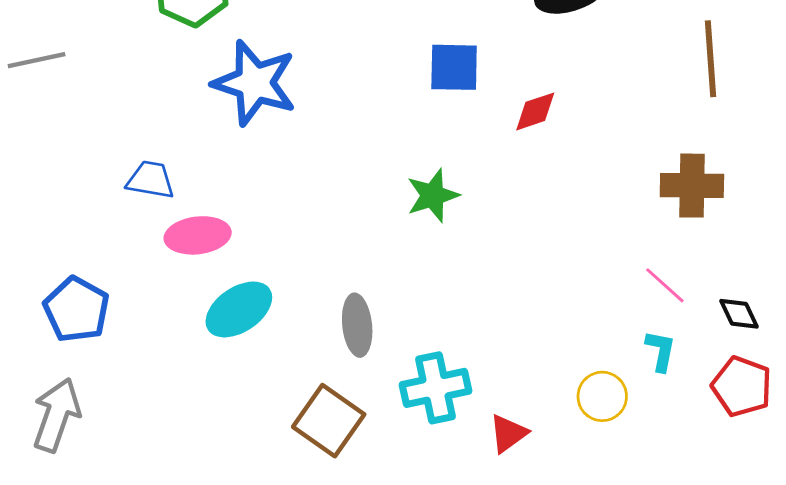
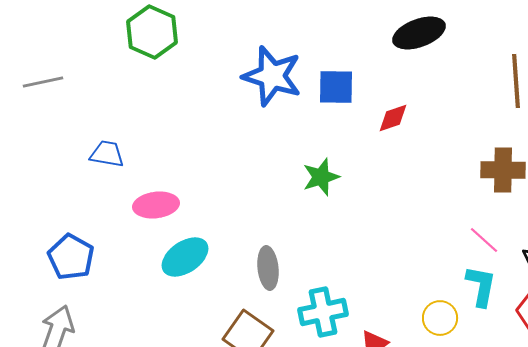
blue star: (255, 83) -> (272, 76), moved
blue trapezoid: (151, 180) -> (107, 154), moved
cyan L-shape: (661, 351) -> (481, 286), size x1.4

